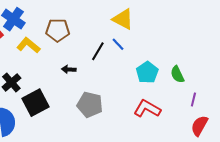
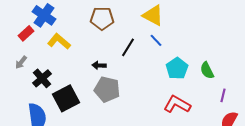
brown pentagon: (58, 30) -> (102, 18), moved
blue line: (118, 44) -> (156, 40), moved
gray pentagon: (90, 105) -> (107, 89), moved

